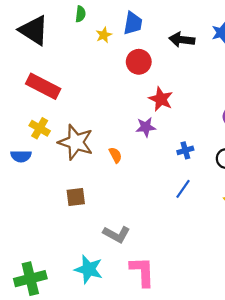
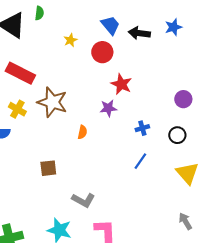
green semicircle: (80, 14) -> (39, 13), moved
blue trapezoid: (133, 23) -> (110, 25), moved, turned -50
yellow star: (104, 35) -> (70, 40), moved
brown star: (76, 142) -> (52, 102), moved
orange semicircle: (115, 155) -> (82, 132), turned 40

